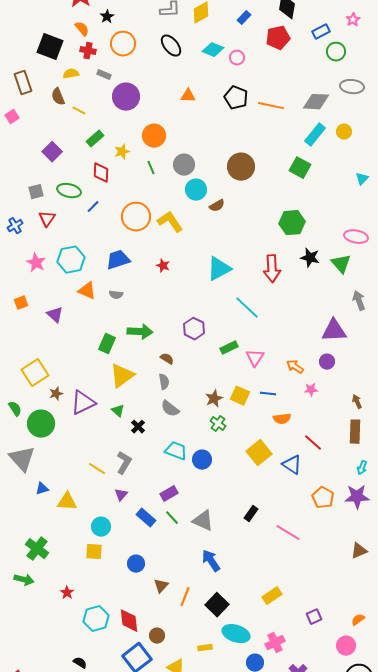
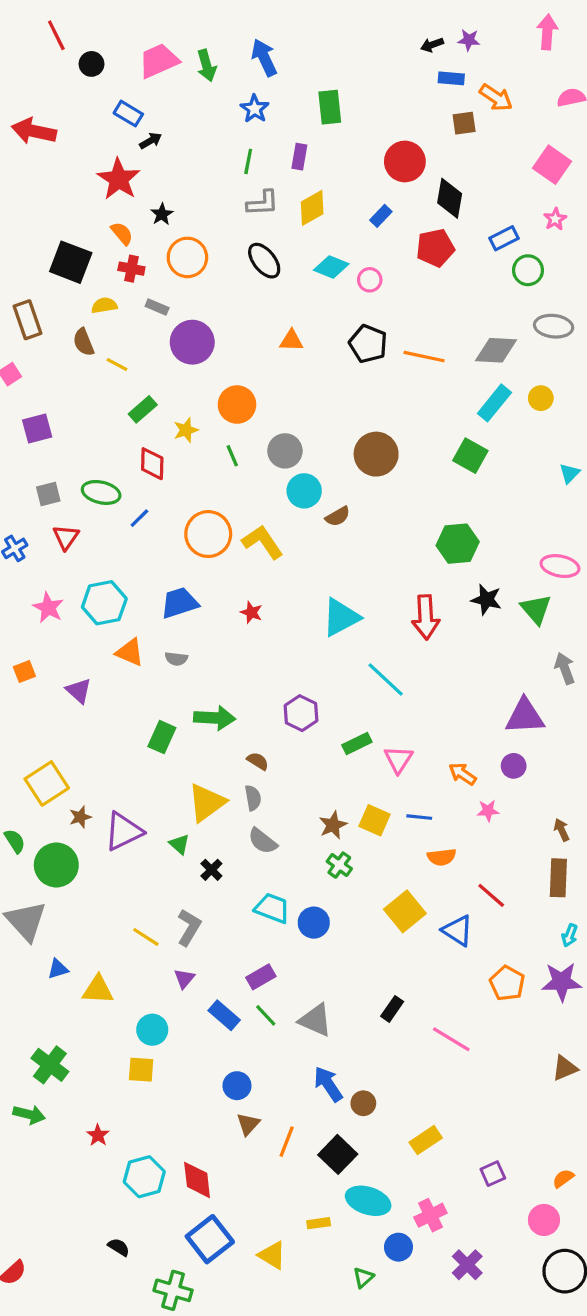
purple square: (52, 152) -> (37, 429), moved, turned 30
yellow triangle: (122, 376) -> (207, 803), moved
blue circle: (136, 564) -> (237, 1086), moved
brown circle: (157, 636) -> (363, 1103), moved

